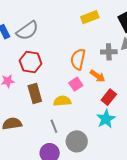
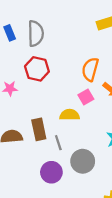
gray semicircle: (27, 31) -> (36, 33), turned -60
brown rectangle: (35, 94) -> (39, 129), moved

